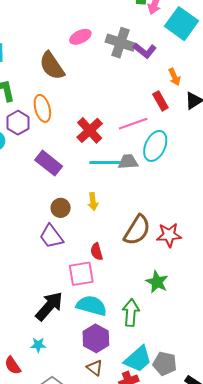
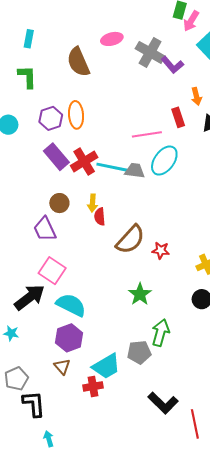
orange ellipse: (42, 108) -> (76, 115), moved
purple hexagon: (18, 123) -> (51, 118), moved
red cross: (90, 130) -> (84, 161), moved
red star: (169, 235) -> (161, 250), size x0.7
red semicircle: (97, 252) -> (100, 217), moved
pink square: (81, 274) -> (52, 271), moved, turned 32
green arrow: (131, 313) -> (161, 333), moved
gray pentagon: (165, 364) -> (139, 352), moved, turned -30

